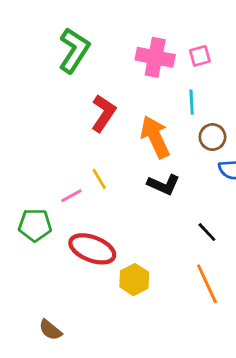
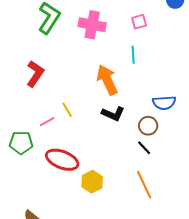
pink cross: (155, 57) -> (92, 25), moved
red L-shape: (103, 113) -> (35, 74), moved
brown circle: (212, 137) -> (148, 126), moved

